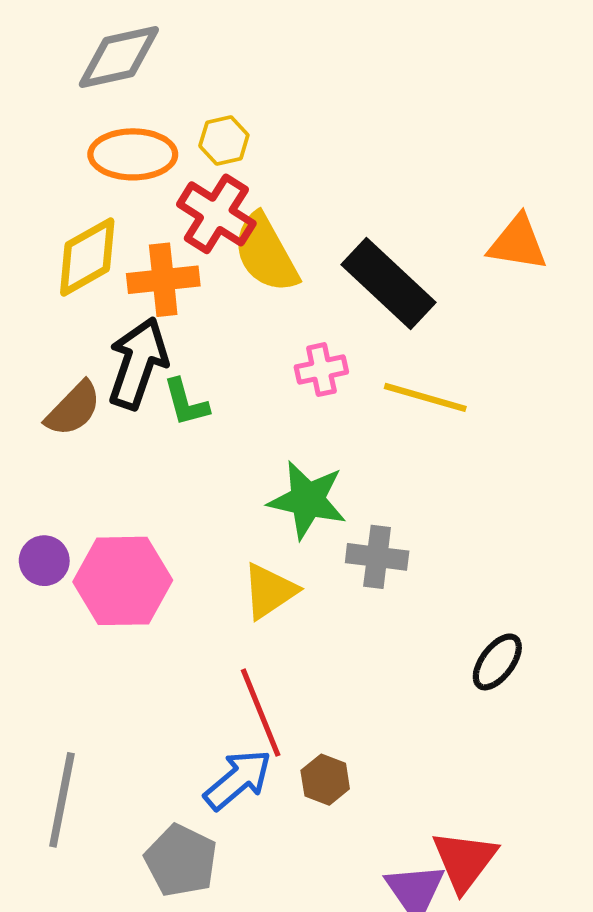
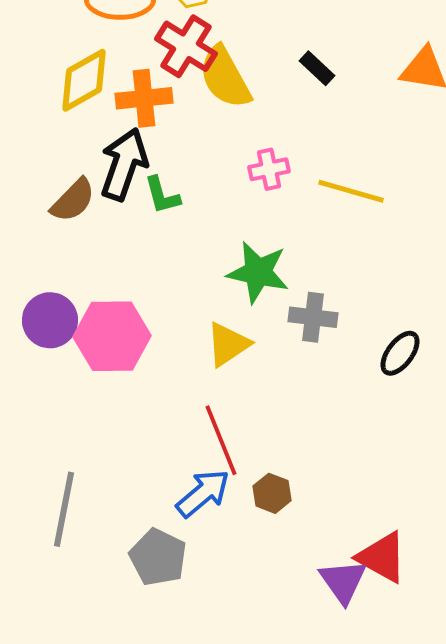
black rectangle: (388, 283) -> (317, 68), moved, size x0.5
purple circle: (44, 561) -> (50, 320), size x1.4
black ellipse: (497, 662) -> (400, 353), moved
red triangle: (464, 861) -> (382, 557), turned -38

